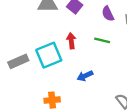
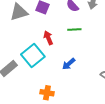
orange cross: (52, 100) -> (47, 93), turned 32

